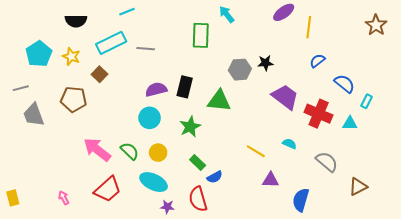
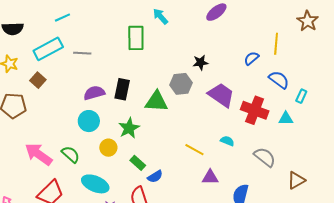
yellow line: (309, 27) -> (276, 44), moved
gray hexagon: (240, 70) -> (181, 84), moved
yellow circle: (158, 153) -> (108, 148), moved

